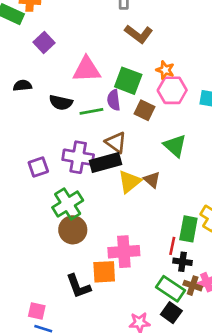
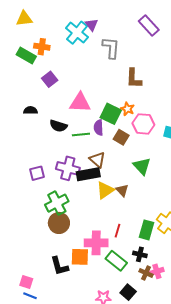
brown L-shape: (139, 34) -> (134, 78), moved, turned 50
orange star: (165, 70) -> (127, 109), moved
red line: (172, 246) -> (117, 231), moved
green rectangle: (171, 289) -> (116, 261), moved

